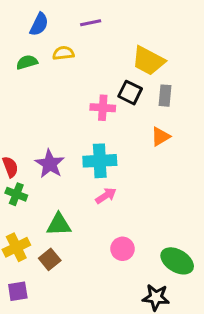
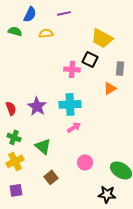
green semicircle: (27, 62) -> (15, 31), moved, turned 32
gray rectangle: (165, 96) -> (120, 68), moved
green cross: (16, 194) -> (14, 137), moved
green triangle: (59, 225) -> (43, 146), turned 42
brown square: (50, 259) -> (51, 177), moved

